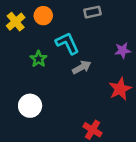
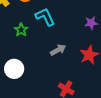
gray arrow: (82, 67) -> (58, 50), moved

